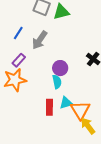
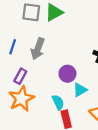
cyan semicircle: (57, 82) -> (58, 102), moved
cyan triangle: (66, 103) -> (80, 90), moved

